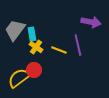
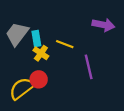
purple line: (78, 45) -> (89, 67), moved
yellow line: (59, 50) -> (65, 44), moved

